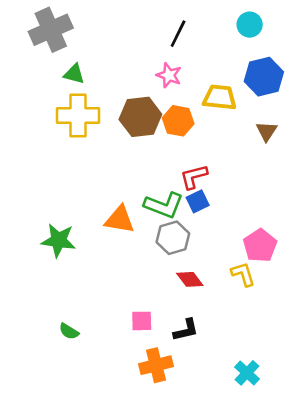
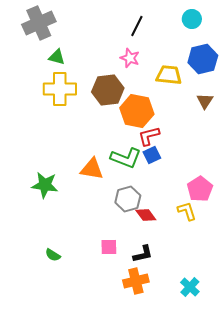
orange hexagon: (178, 121) -> (137, 111), moved, size x1.4
gray hexagon: (173, 238) -> (128, 199), moved
orange cross: (156, 365) -> (136, 281), moved

